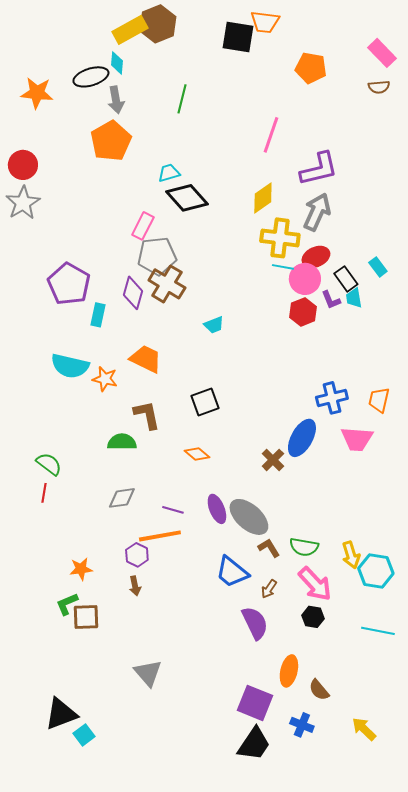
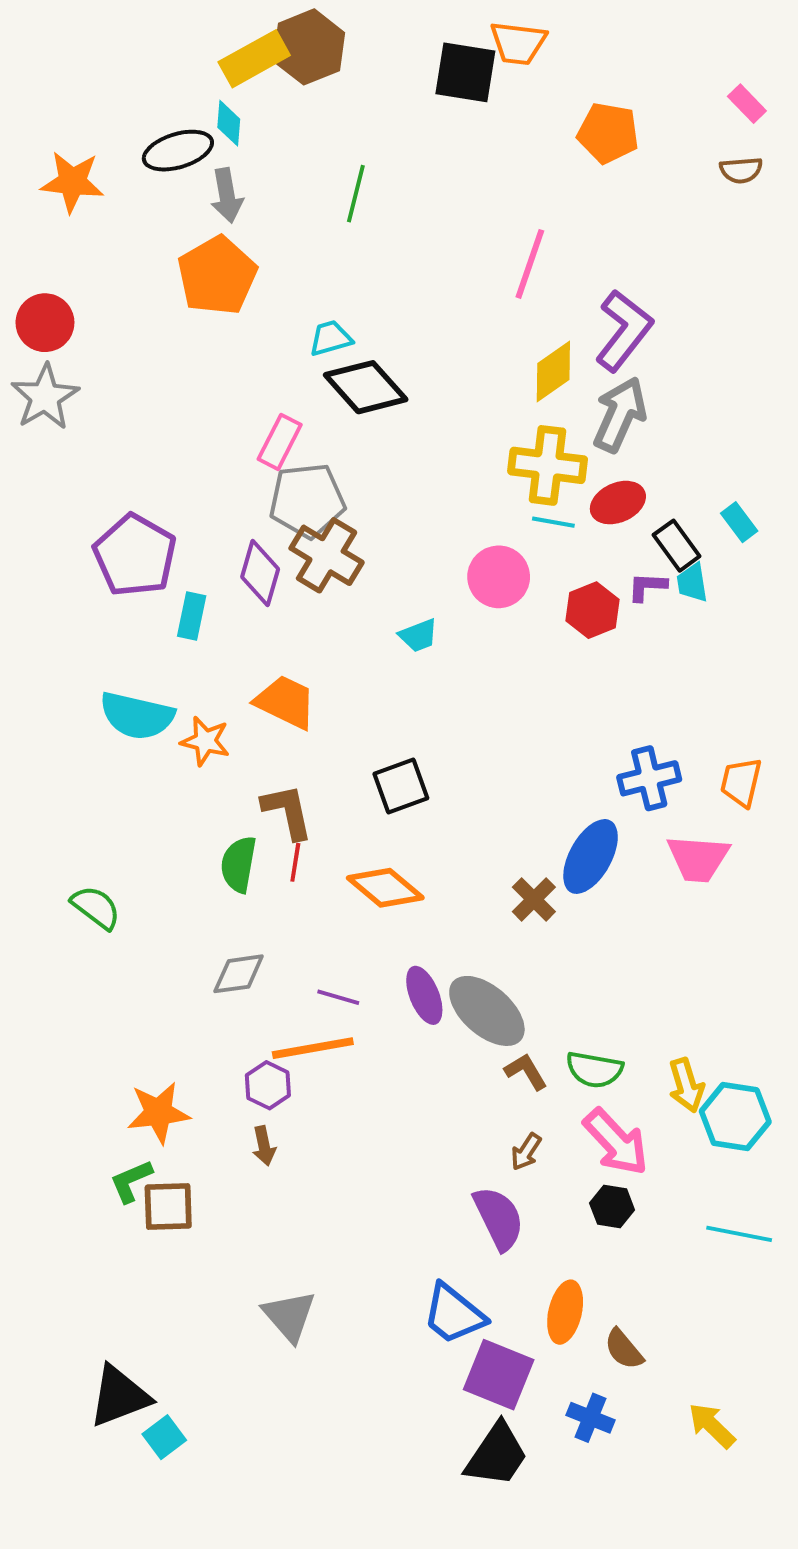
pink rectangle: (382, 53) -> (747, 104), size x0.7
purple L-shape: (319, 169) -> (624, 330), turned -39
yellow diamond: (263, 198) -> (553, 372), moved
pink circle: (305, 279) -> (499, 577), moved
purple L-shape: (331, 300) -> (647, 587), turned 115
green semicircle: (122, 442) -> (239, 864), turned -80
orange diamond: (197, 454) -> (385, 888), size x1.5
red line: (44, 493) -> (295, 862), moved
orange star: (81, 569) -> (158, 1113), size x1.4
blue trapezoid: (232, 572) -> (454, 1314), moved

